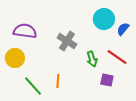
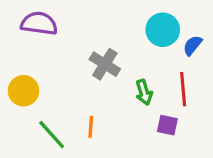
purple semicircle: (25, 31) -> (39, 23), moved
red line: (117, 57) -> (183, 89), turned 50

